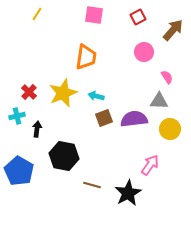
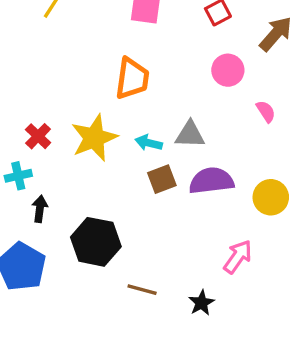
gray triangle: (159, 101) -> (190, 135), moved
black arrow: (37, 129) -> (40, 209), moved
black star: (128, 193) -> (201, 303), size x0.6

